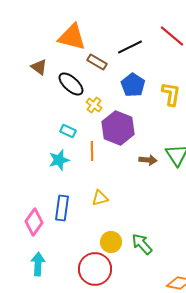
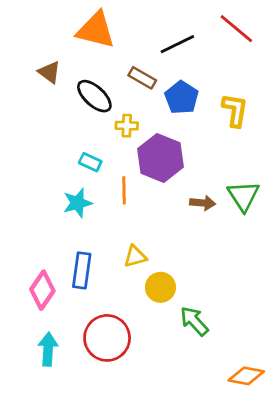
brown rectangle: (97, 62) -> (142, 78), moved
yellow cross: (94, 105) -> (127, 126), turned -35
yellow circle: (111, 242) -> (160, 287), moved
red circle: (95, 269) -> (107, 338), moved

